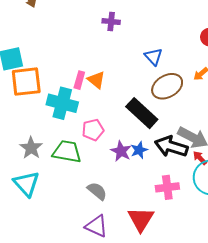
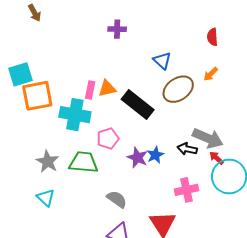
orange triangle: (96, 80) -> (107, 88), turned -48
black rectangle: (142, 113) -> (138, 104), moved
black arrow: (171, 147) -> (187, 149), size x0.6
cyan triangle: (26, 184) -> (46, 198), size x0.7

